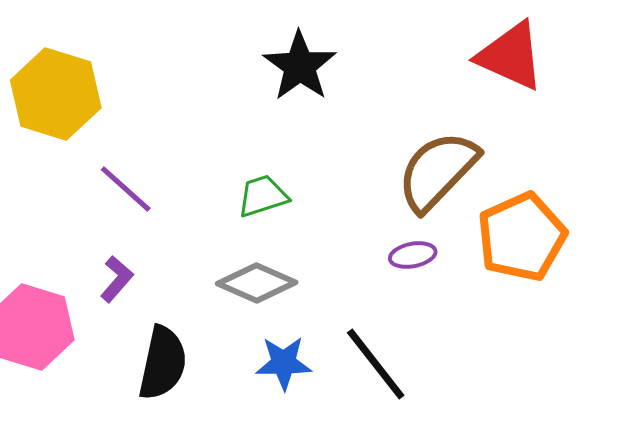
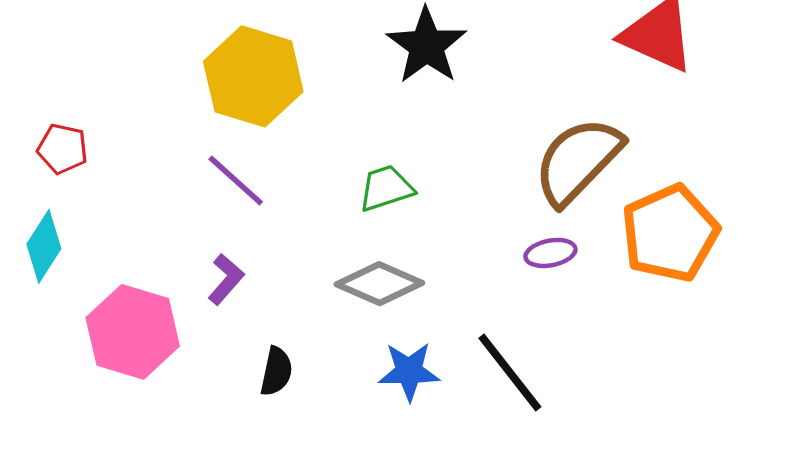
yellow hexagon: (56, 94) -> (253, 76), moved
black semicircle: (163, 363) -> (276, 371), size x0.6

